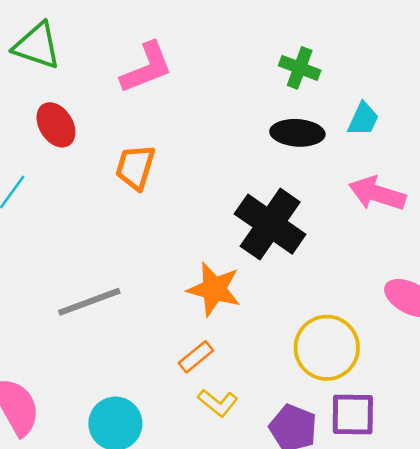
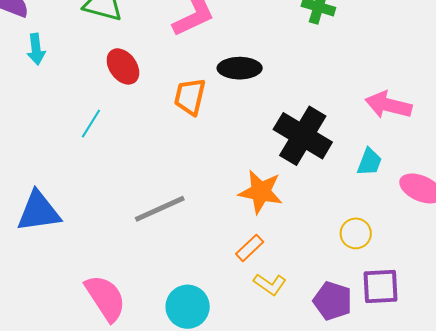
cyan trapezoid: (363, 119) -> (369, 162), moved
black ellipse: (297, 133) -> (240, 68), moved
yellow circle: (327, 348) -> (356, 233), size x0.6

